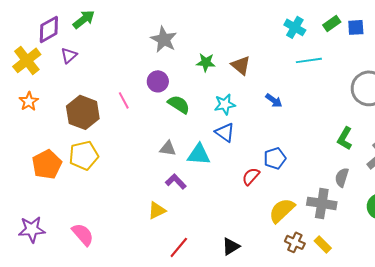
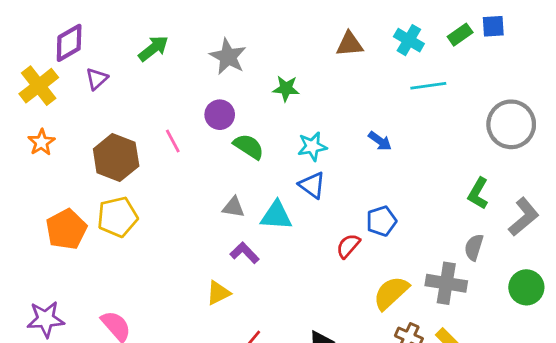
green arrow: (84, 19) -> (153, 48), moved
blue square: (356, 27) -> (493, 26), moved
brown triangle: (241, 65) -> (350, 44), moved, turned -45

